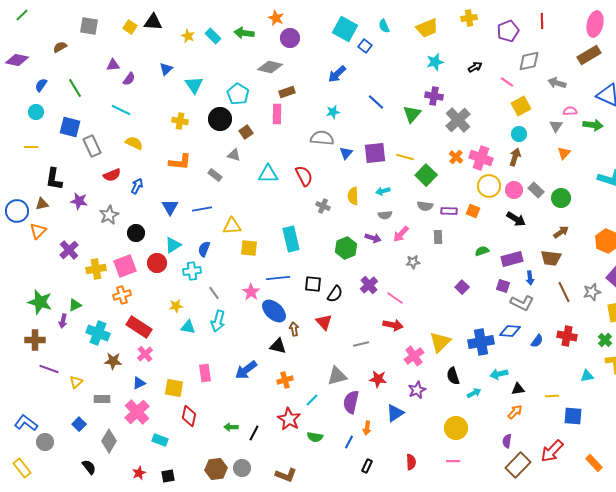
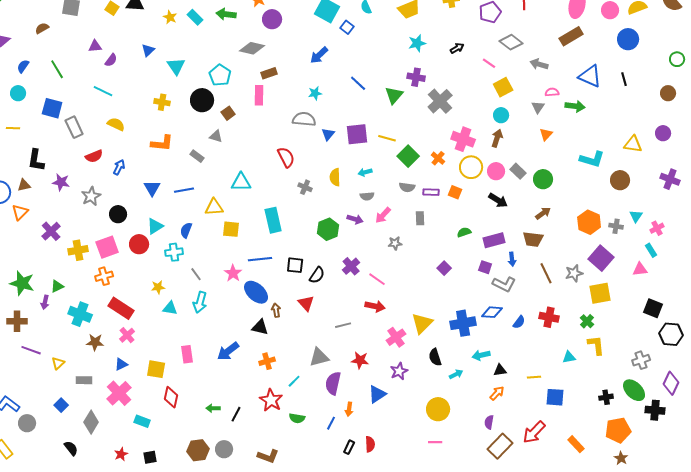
gray diamond: (529, 61) -> (511, 42), turned 50
orange cross: (456, 157) -> (438, 158), moved
cyan triangle: (268, 174) -> (241, 182), moved
red semicircle: (411, 462) -> (370, 444), moved

